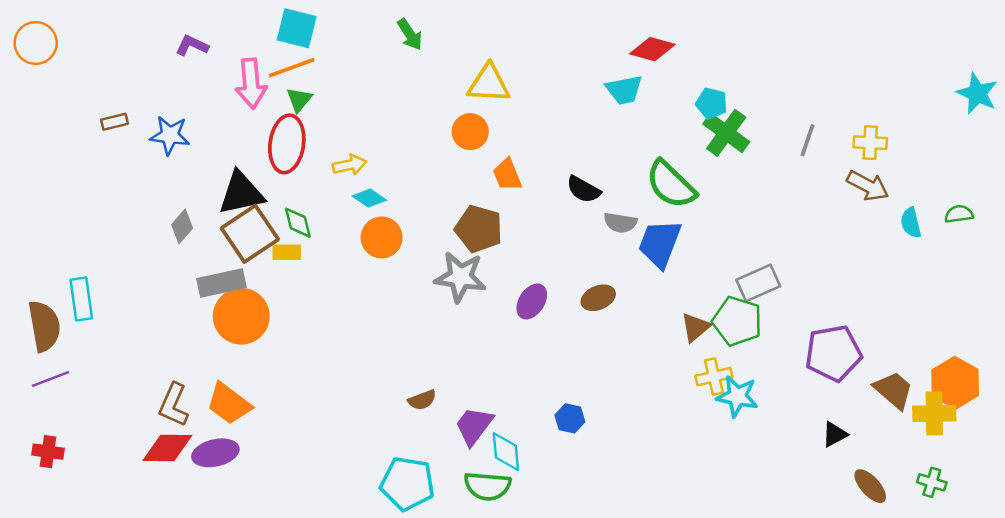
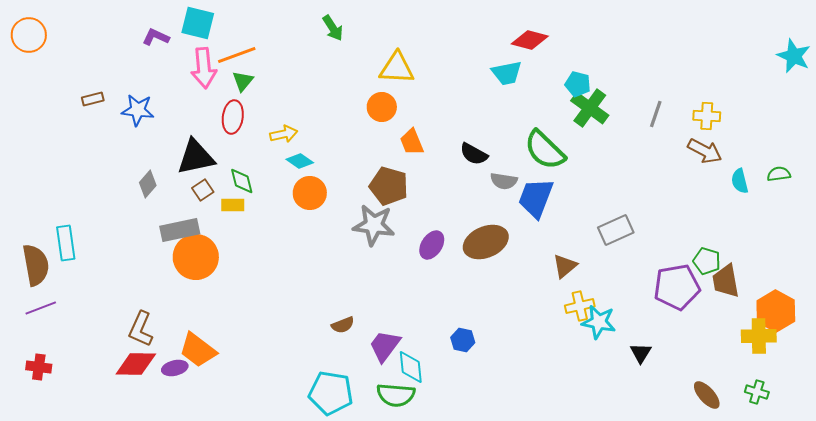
cyan square: (297, 28) -> (198, 23), moved
cyan star: (977, 93) -> (794, 56), moved
red ellipse: (287, 144) -> (233, 117), size x0.7
brown square: (250, 234) -> (203, 190), size x0.5
brown ellipse: (598, 298) -> (486, 242), size x1.6
green pentagon: (737, 321) -> (707, 261), moved, size x0.7
brown trapezoid: (894, 390) -> (726, 281), moved, turned -141
orange trapezoid: (229, 404) -> (198, 350), moved
black triangle: (835, 434) -> (641, 353), moved, turned -30
purple ellipse: (215, 453) -> (175, 368), size x0.7

